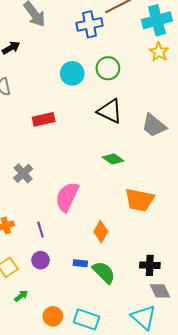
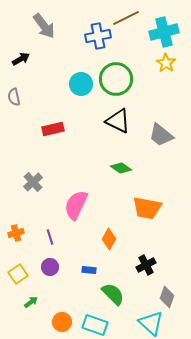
green circle: (108, 68) -> (116, 79), size x1.4
black cross: (150, 265) -> (146, 265), moved, turned -30
green semicircle: (104, 272) -> (113, 294), moved
gray diamond: (160, 291) -> (167, 297), turned 45

